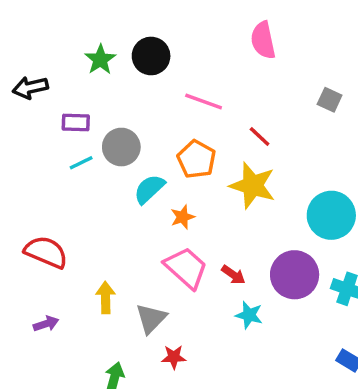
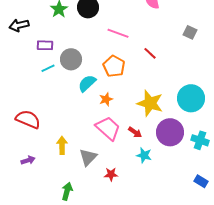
yellow star: (253, 186) -> (150, 103), moved
red star: (174, 357) -> (111, 174), moved

